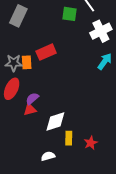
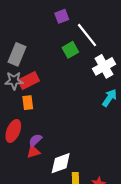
green square: (70, 14) -> (70, 50), turned -35
red rectangle: (46, 52) -> (29, 81), moved
gray star: (14, 63) -> (14, 81), moved

